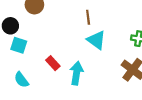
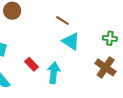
brown line: (88, 17) -> (62, 20), turned -48

